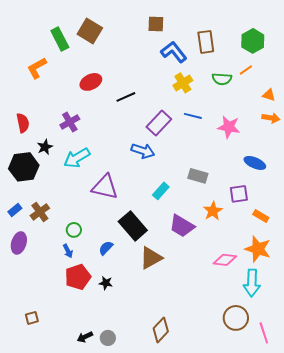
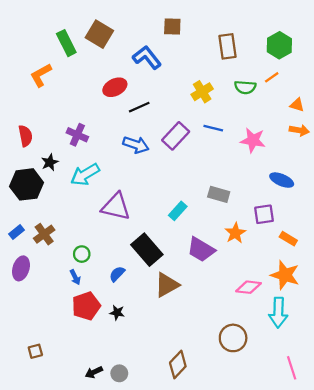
blue L-shape: (174, 52) -> (147, 57), moved
red ellipse: (91, 82) -> (115, 87), moved
purple cross: (70, 122) -> (77, 135), turned -36
blue arrow: (143, 151) -> (136, 145), moved
brown circle: (236, 318) -> (233, 338), moved

